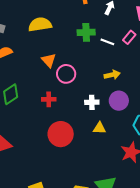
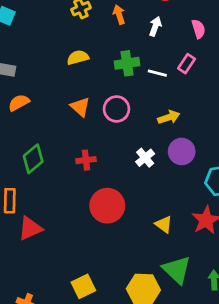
yellow semicircle: (40, 25) -> (78, 57), moved, size x0.7
pink circle: (66, 74) -> (116, 109), moved
white cross: (92, 102) -> (145, 158), turned -32
yellow triangle: (99, 128) -> (164, 224), moved, turned 40

